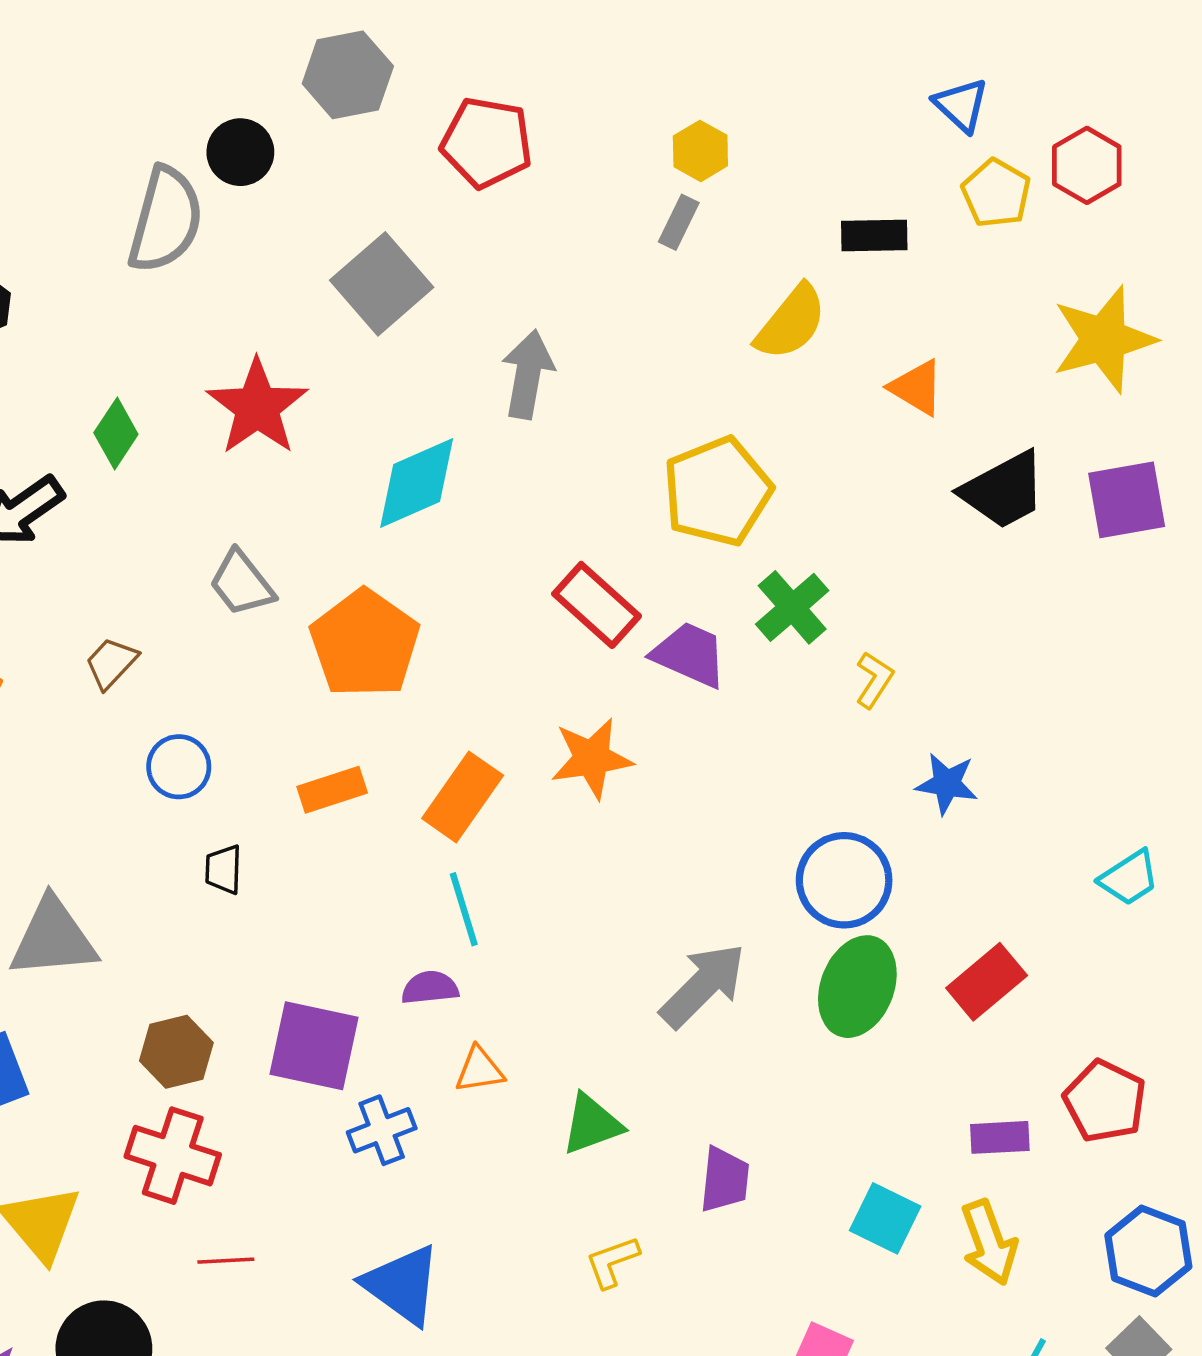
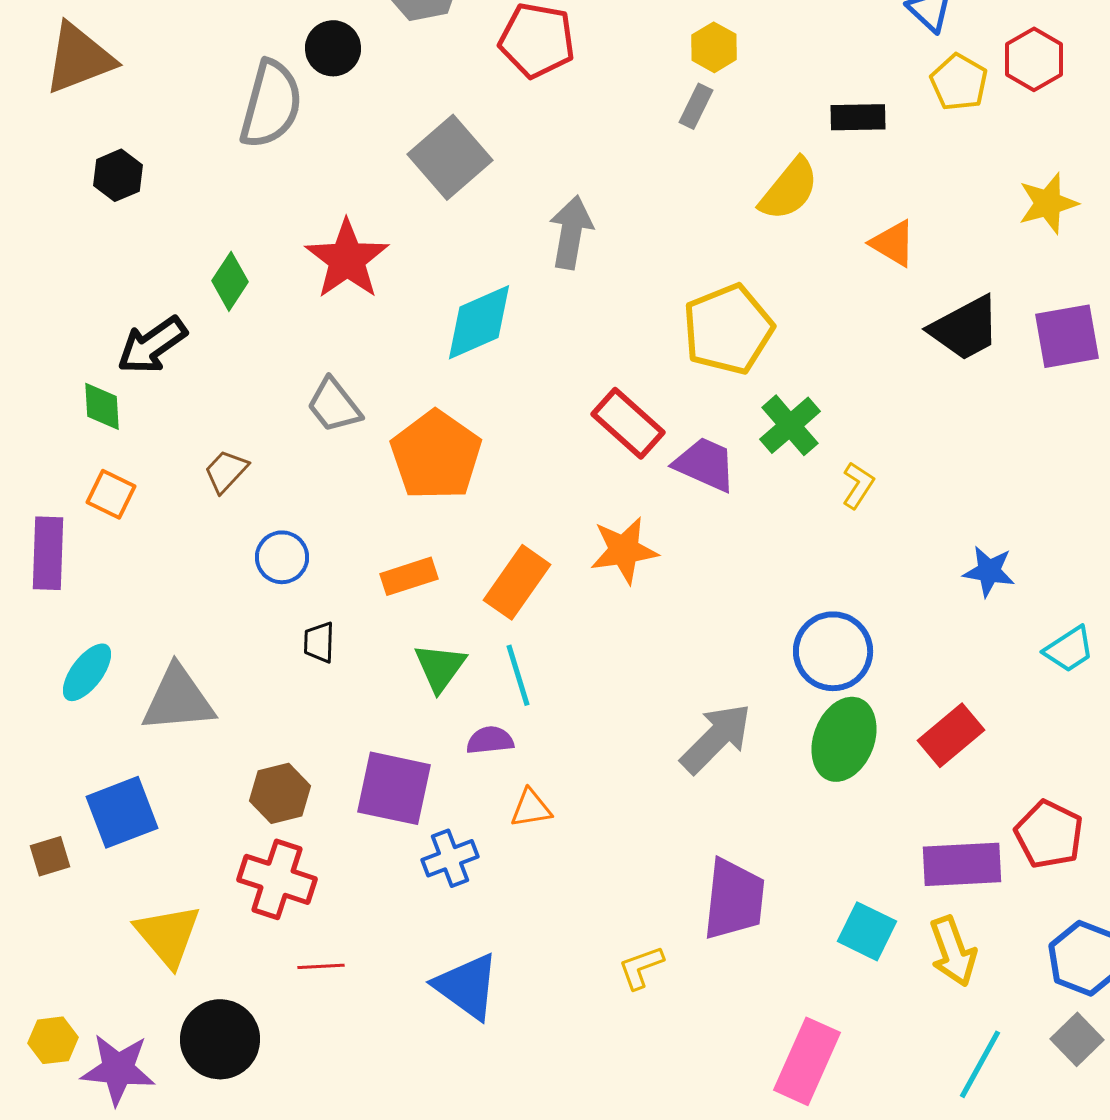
yellow star: (1104, 339) -> (1048, 203), size x0.7
blue star: (947, 784) -> (989, 571), moved
green triangle: (592, 1124) -> (440, 667), moved, turned -34
purple rectangle: (1000, 1137) -> (962, 864), size x1.6
purple trapezoid: (725, 1180) -> (734, 899), size x1.5

